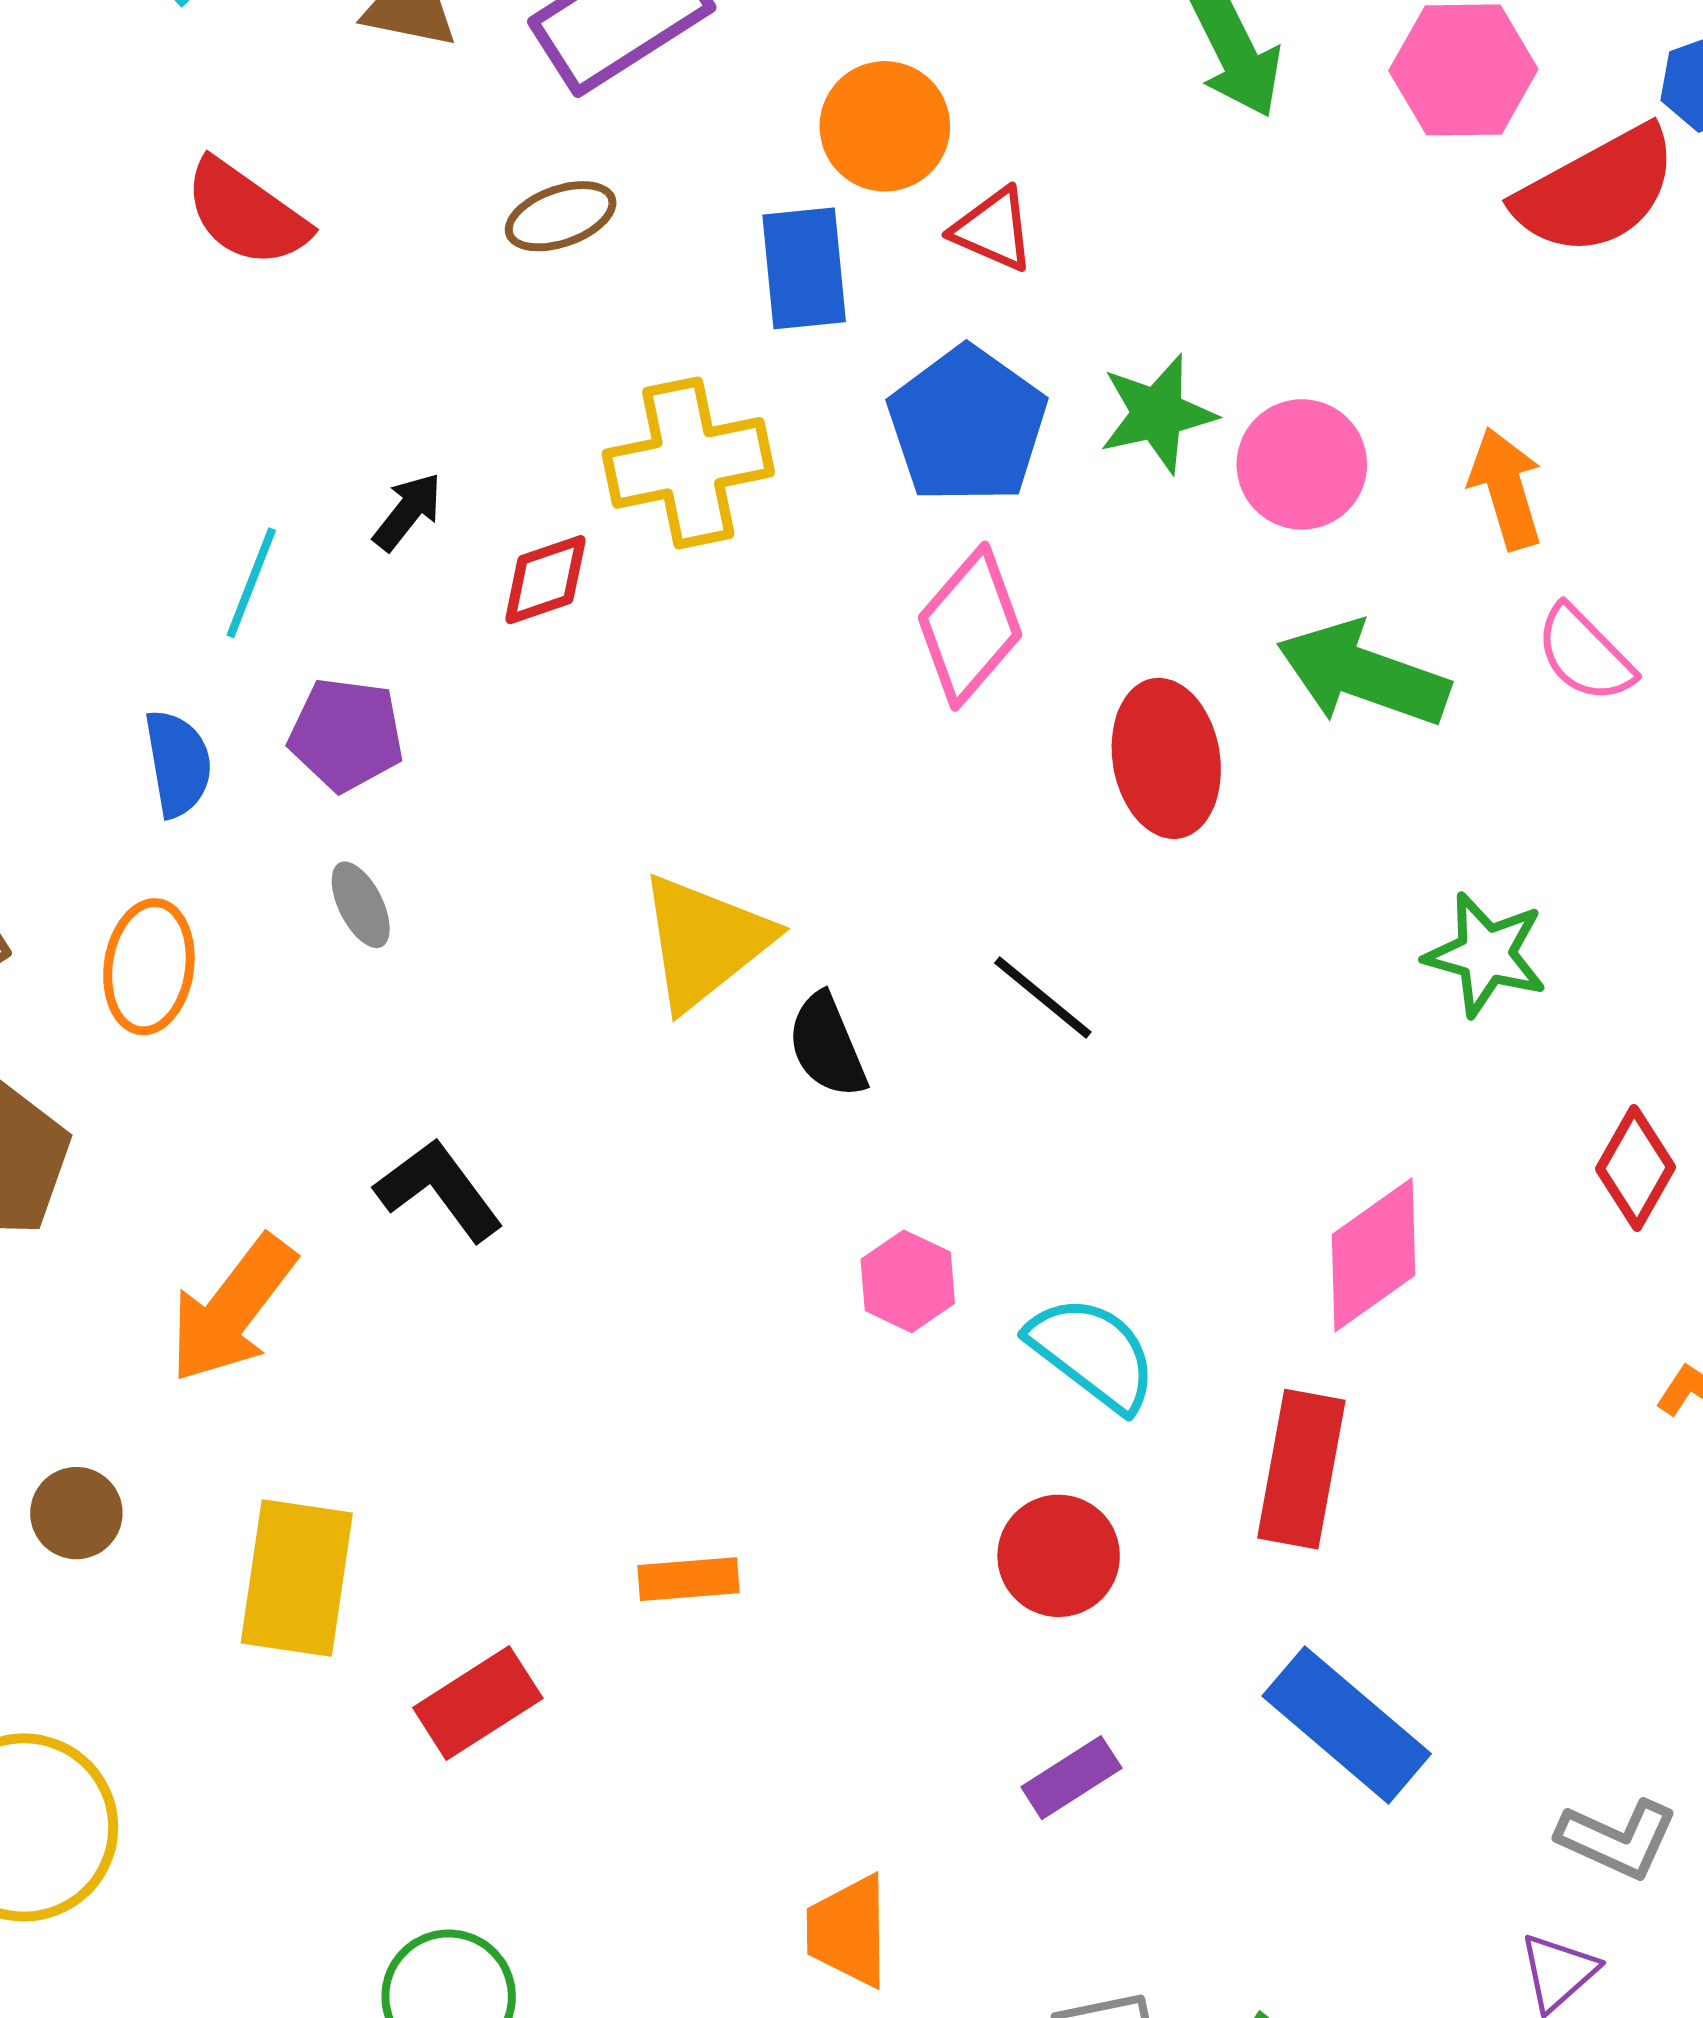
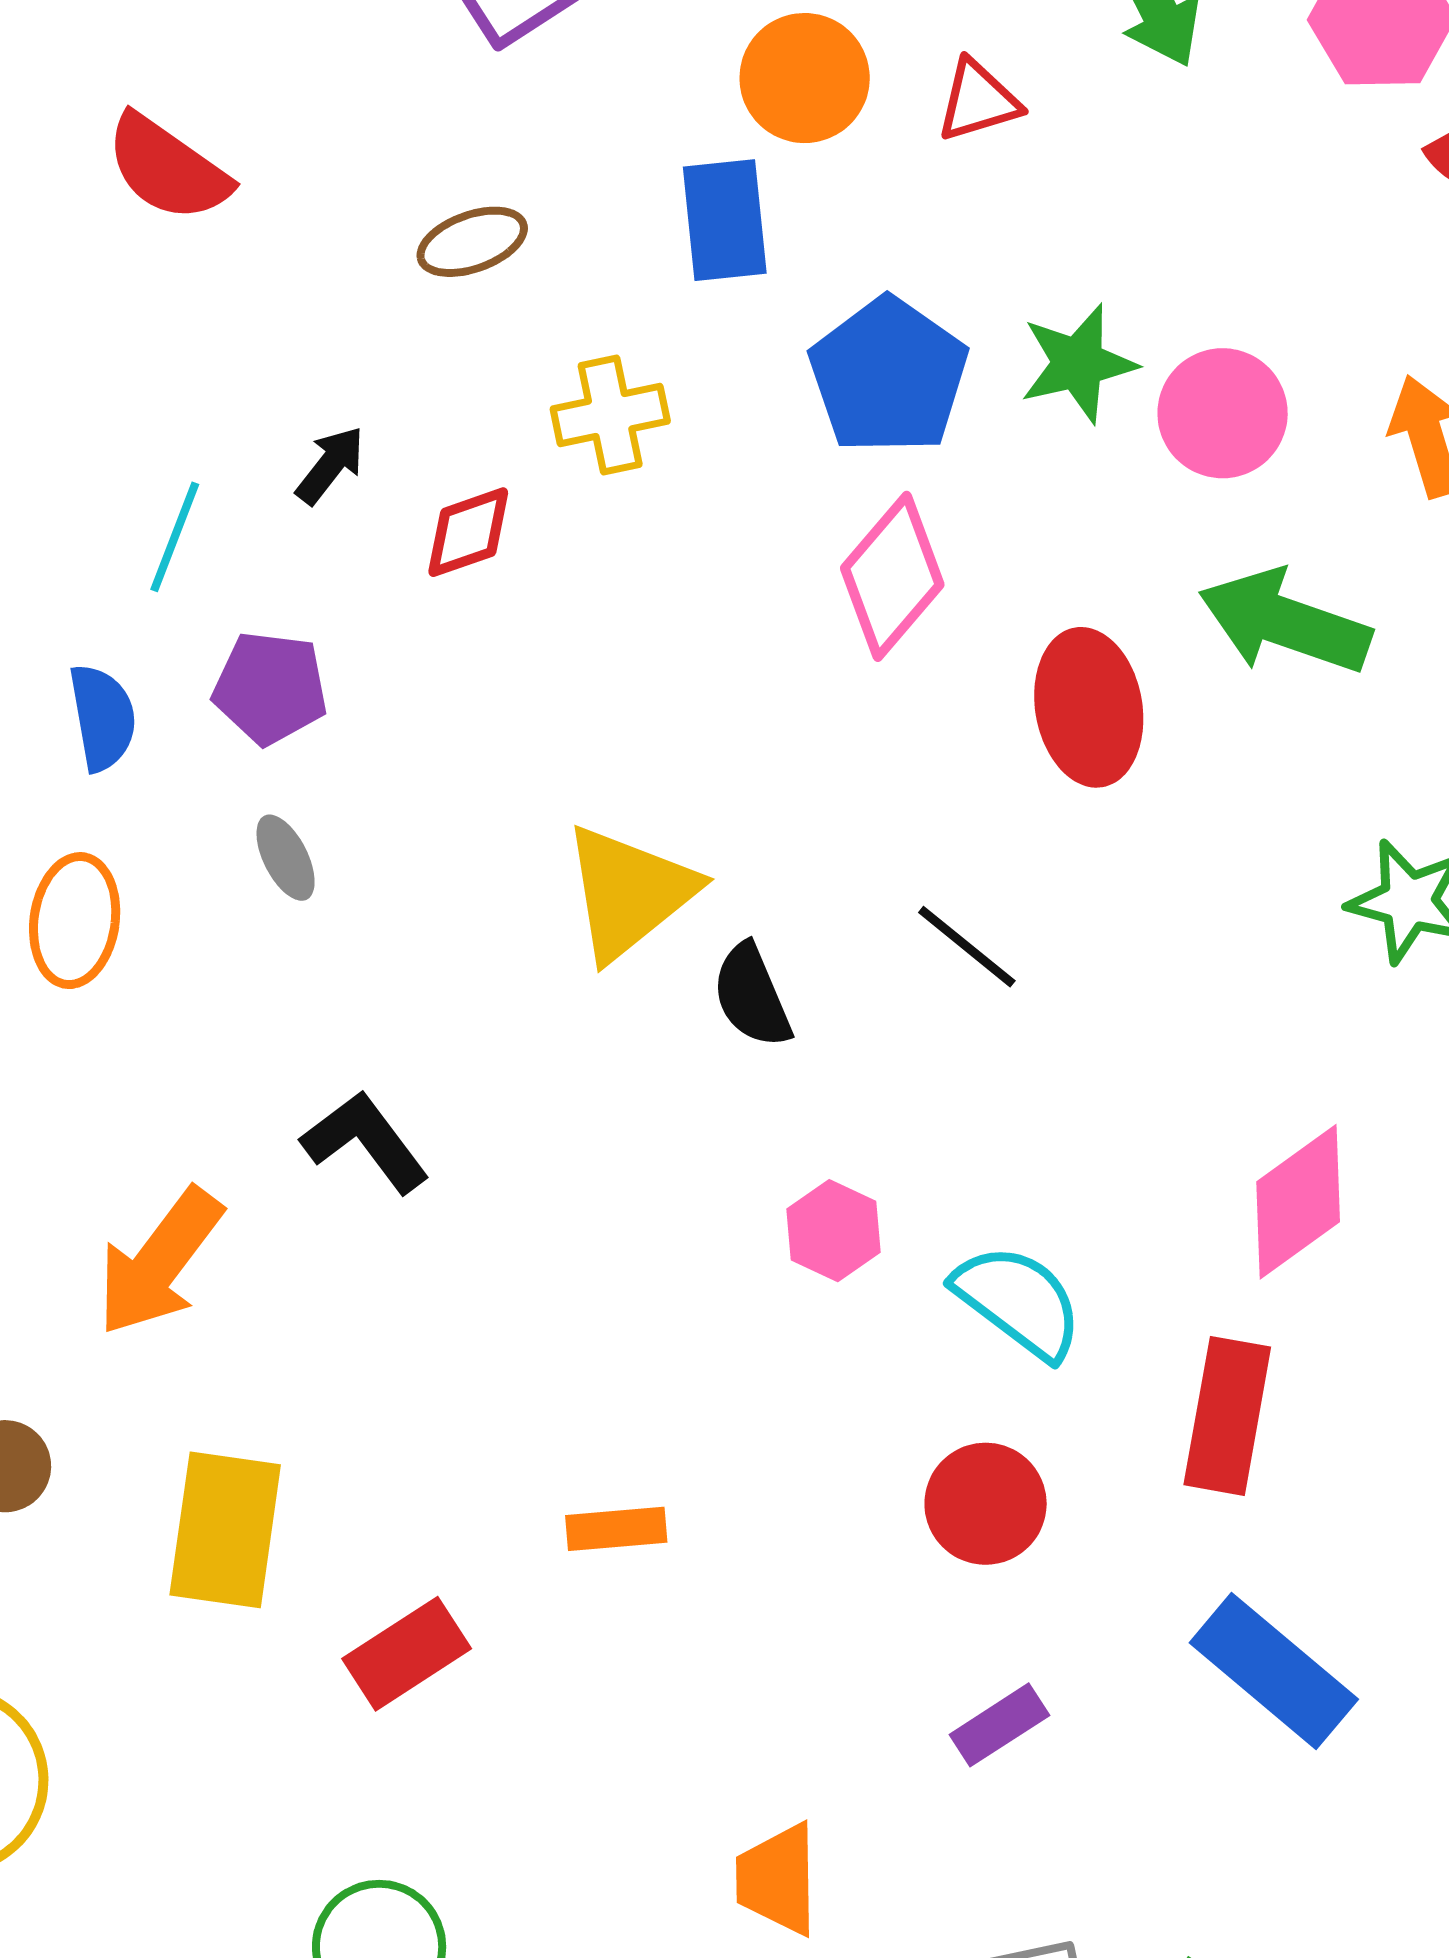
brown ellipse: (561, 216) -> (472, 242), moved
red triangle: (993, 229) -> (978, 101), moved, turned -40
yellow cross: (688, 463) -> (610, 415), size x0.7

